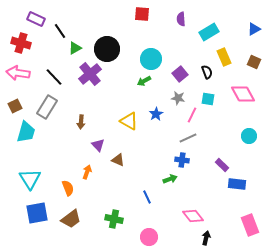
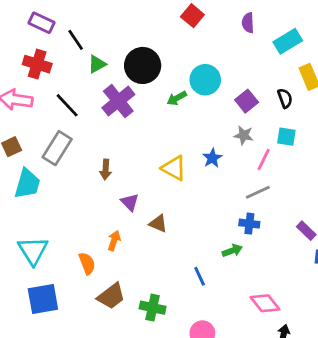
red square: (142, 14) -> (192, 16), turned 35
red cross: (21, 43) -> (37, 64), moved
green arrow: (144, 81) -> (177, 98), moved
brown trapezoid: (71, 219) -> (111, 296), moved

